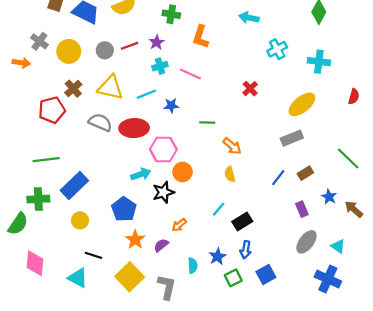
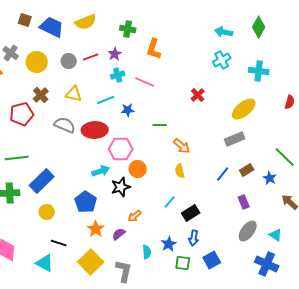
cyan arrow: (249, 18) -> (224, 32), moved
yellow triangle: (110, 87) -> (74, 94), size x0.7
blue star: (329, 197) -> (270, 178), moved
green square: (233, 278) -> (183, 263), turned 35

